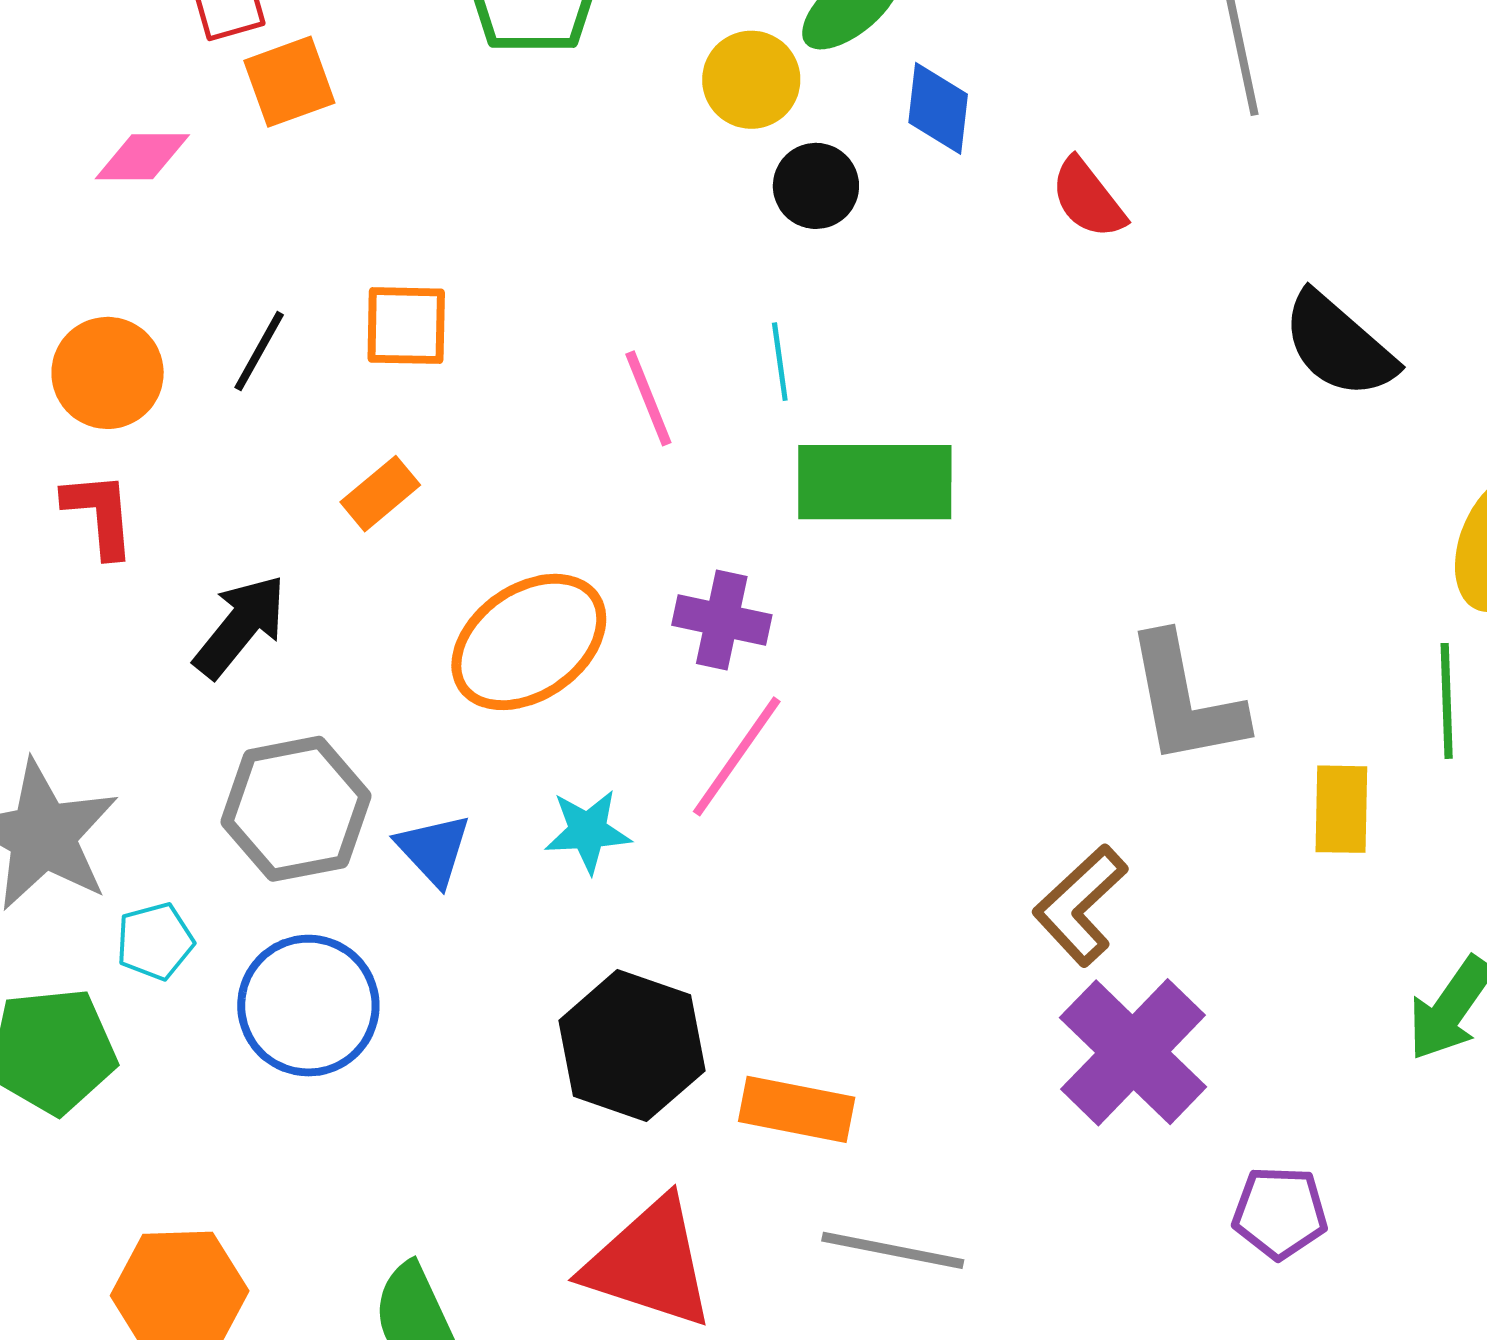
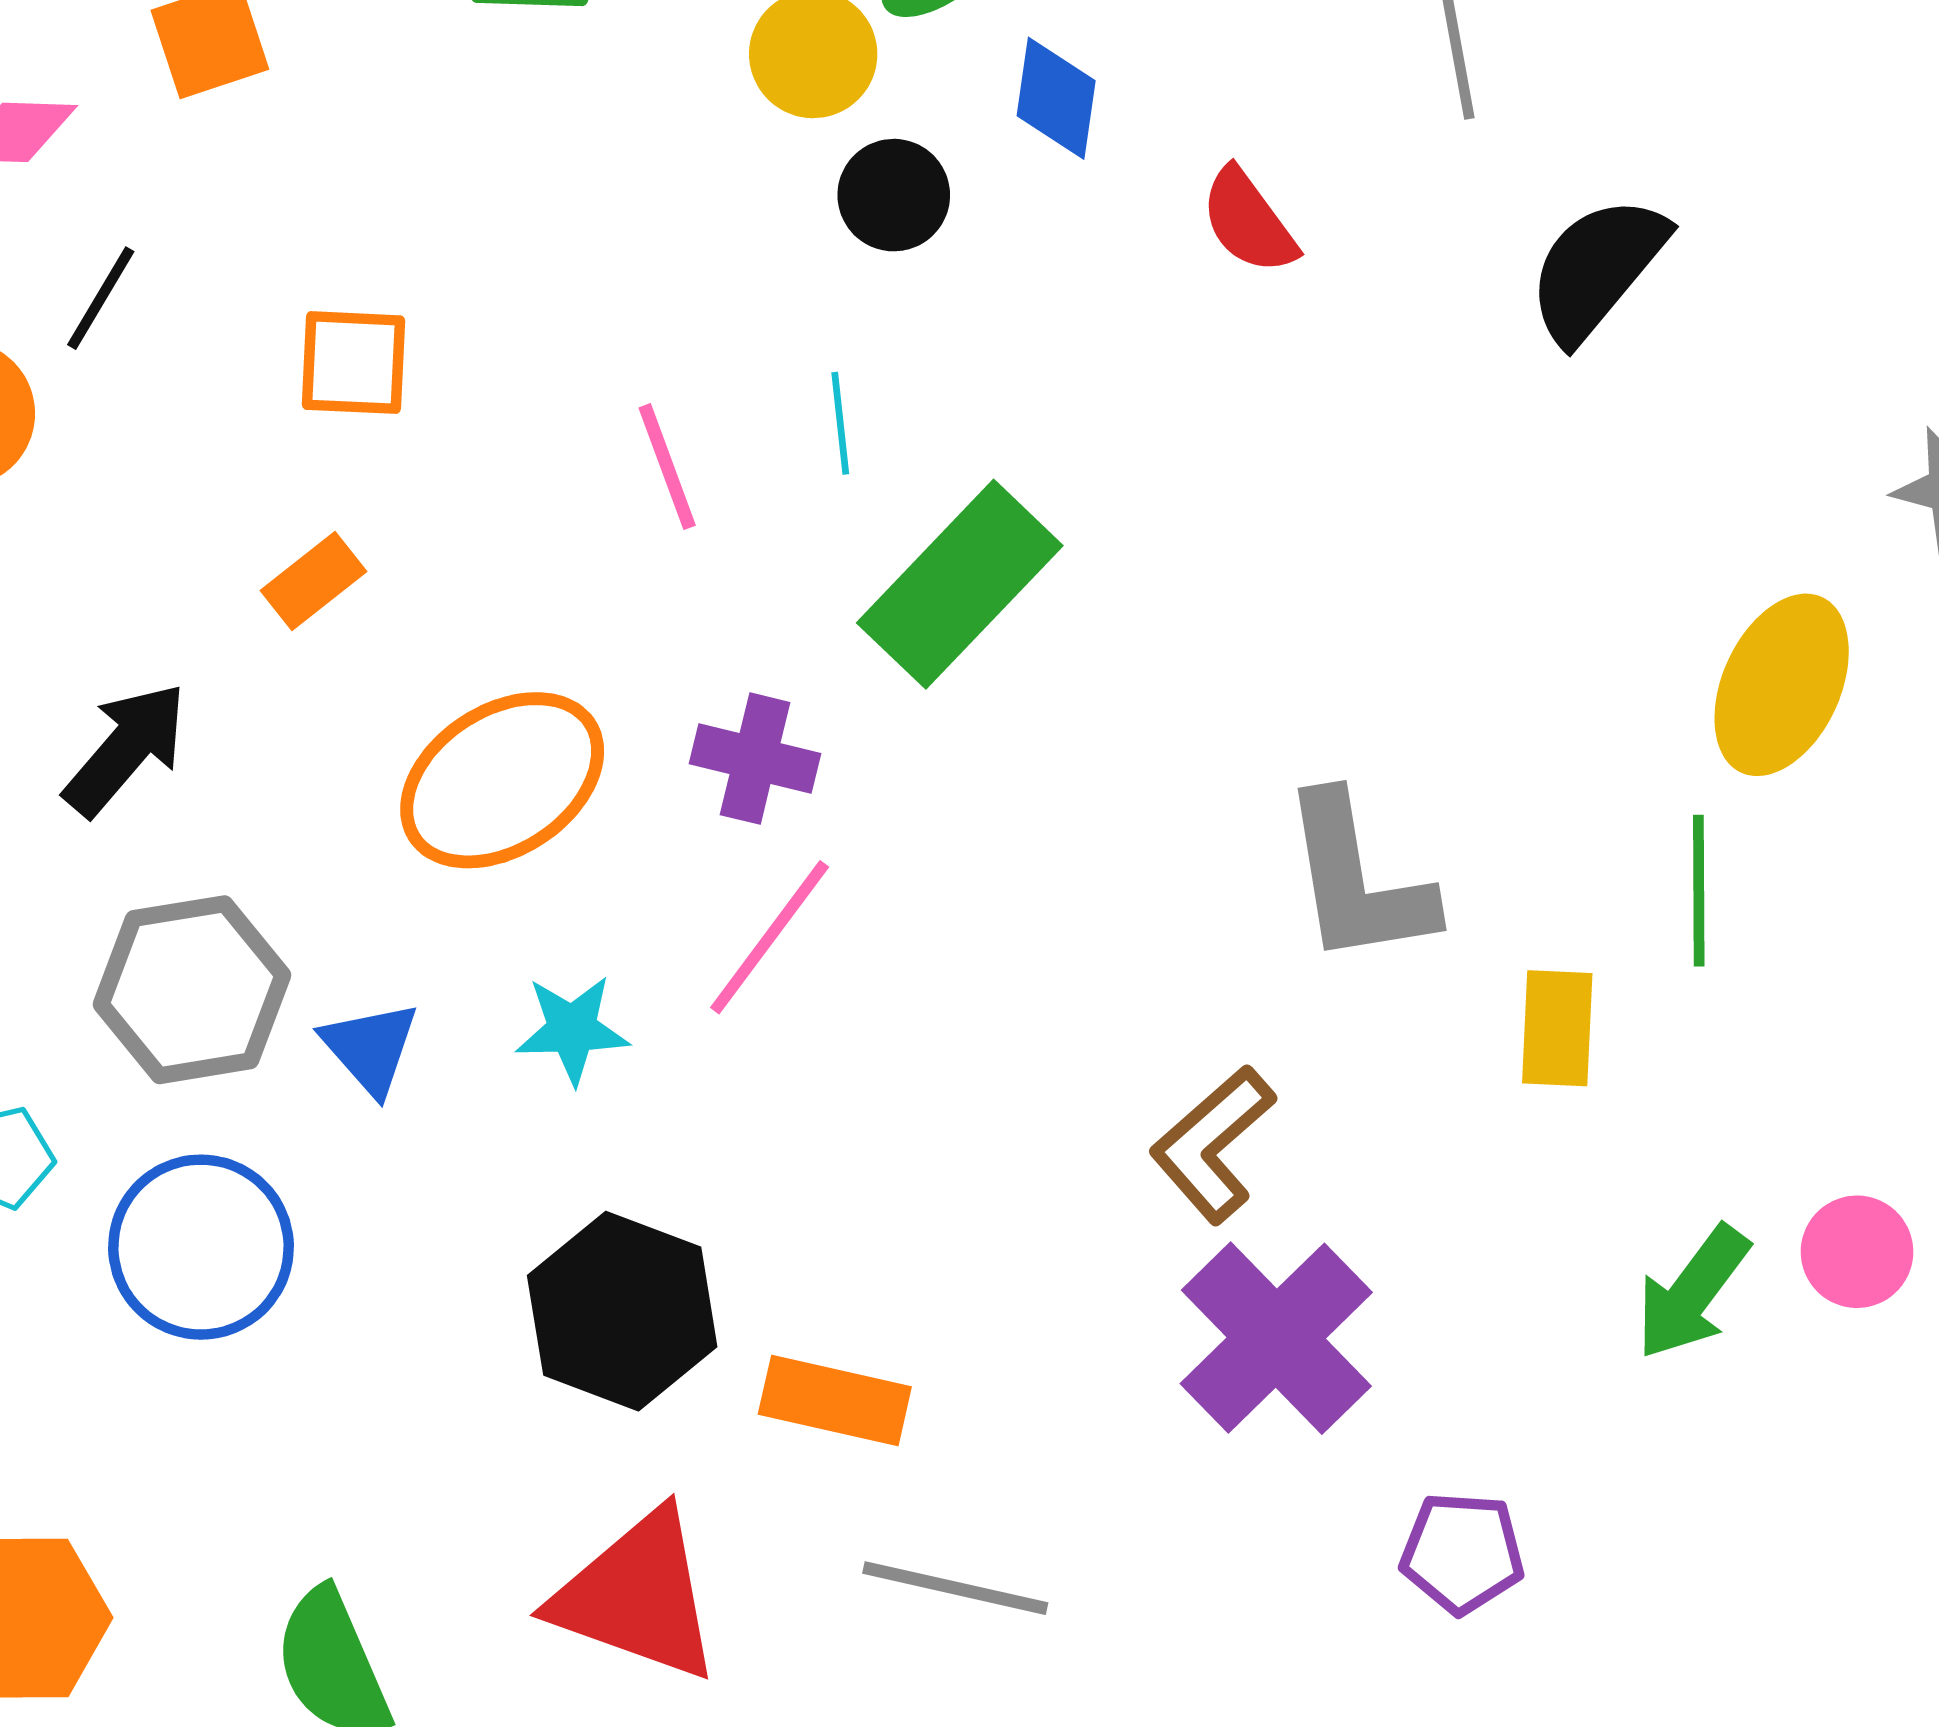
black semicircle: (1339, 345) -> (1597, 269), moved, turned 87
black line: (259, 351) -> (101, 298), moved
green rectangle: (875, 482) -> (960, 584), turned -48

